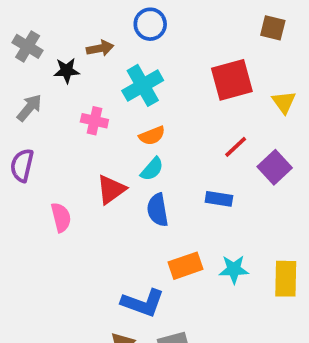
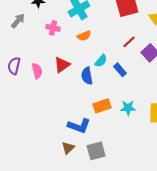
purple semicircle: (22, 165) -> (14, 66), moved
cyan semicircle: (152, 169) -> (101, 61), moved
blue rectangle: (219, 199) -> (120, 70), turned 40
pink semicircle: (61, 217) -> (37, 71), moved

